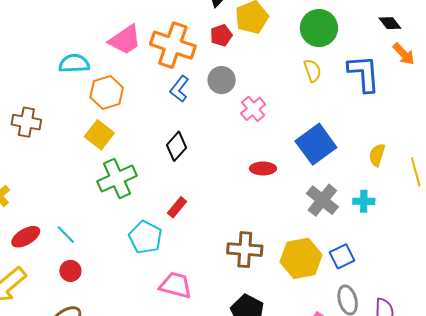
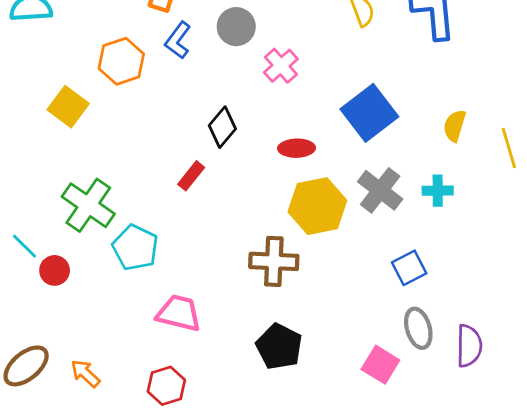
orange hexagon: (107, 92) -> (121, 61), moved
black diamond: (176, 146) -> (222, 127), moved
green cross: (117, 179) -> (88, 205), moved, turned -30
red rectangle: (177, 207) -> (191, 176), moved
yellow hexagon: (301, 258) -> (317, 206), moved
red circle: (70, 271) -> (55, 270), moved

